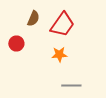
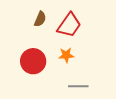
red circle: (16, 44) -> (33, 61), moved, size x1.6

